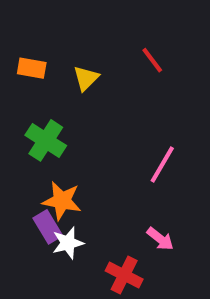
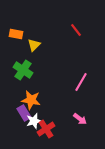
yellow triangle: (86, 78) -> (34, 45), moved
red cross: (124, 275) -> (46, 129), moved, turned 30

